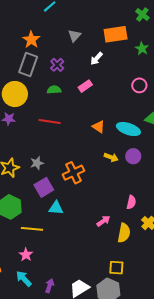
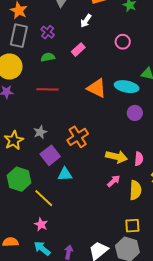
pink circle: (139, 85) -> (123, 42), moved
orange triangle: (99, 127) -> (97, 88), size x1.5
yellow arrow: (111, 157) -> (117, 157), moved, size x1.5
yellow line: (32, 229) -> (44, 198), turned 45

